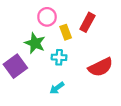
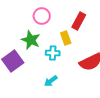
yellow rectangle: (66, 32) -> (66, 38), moved

